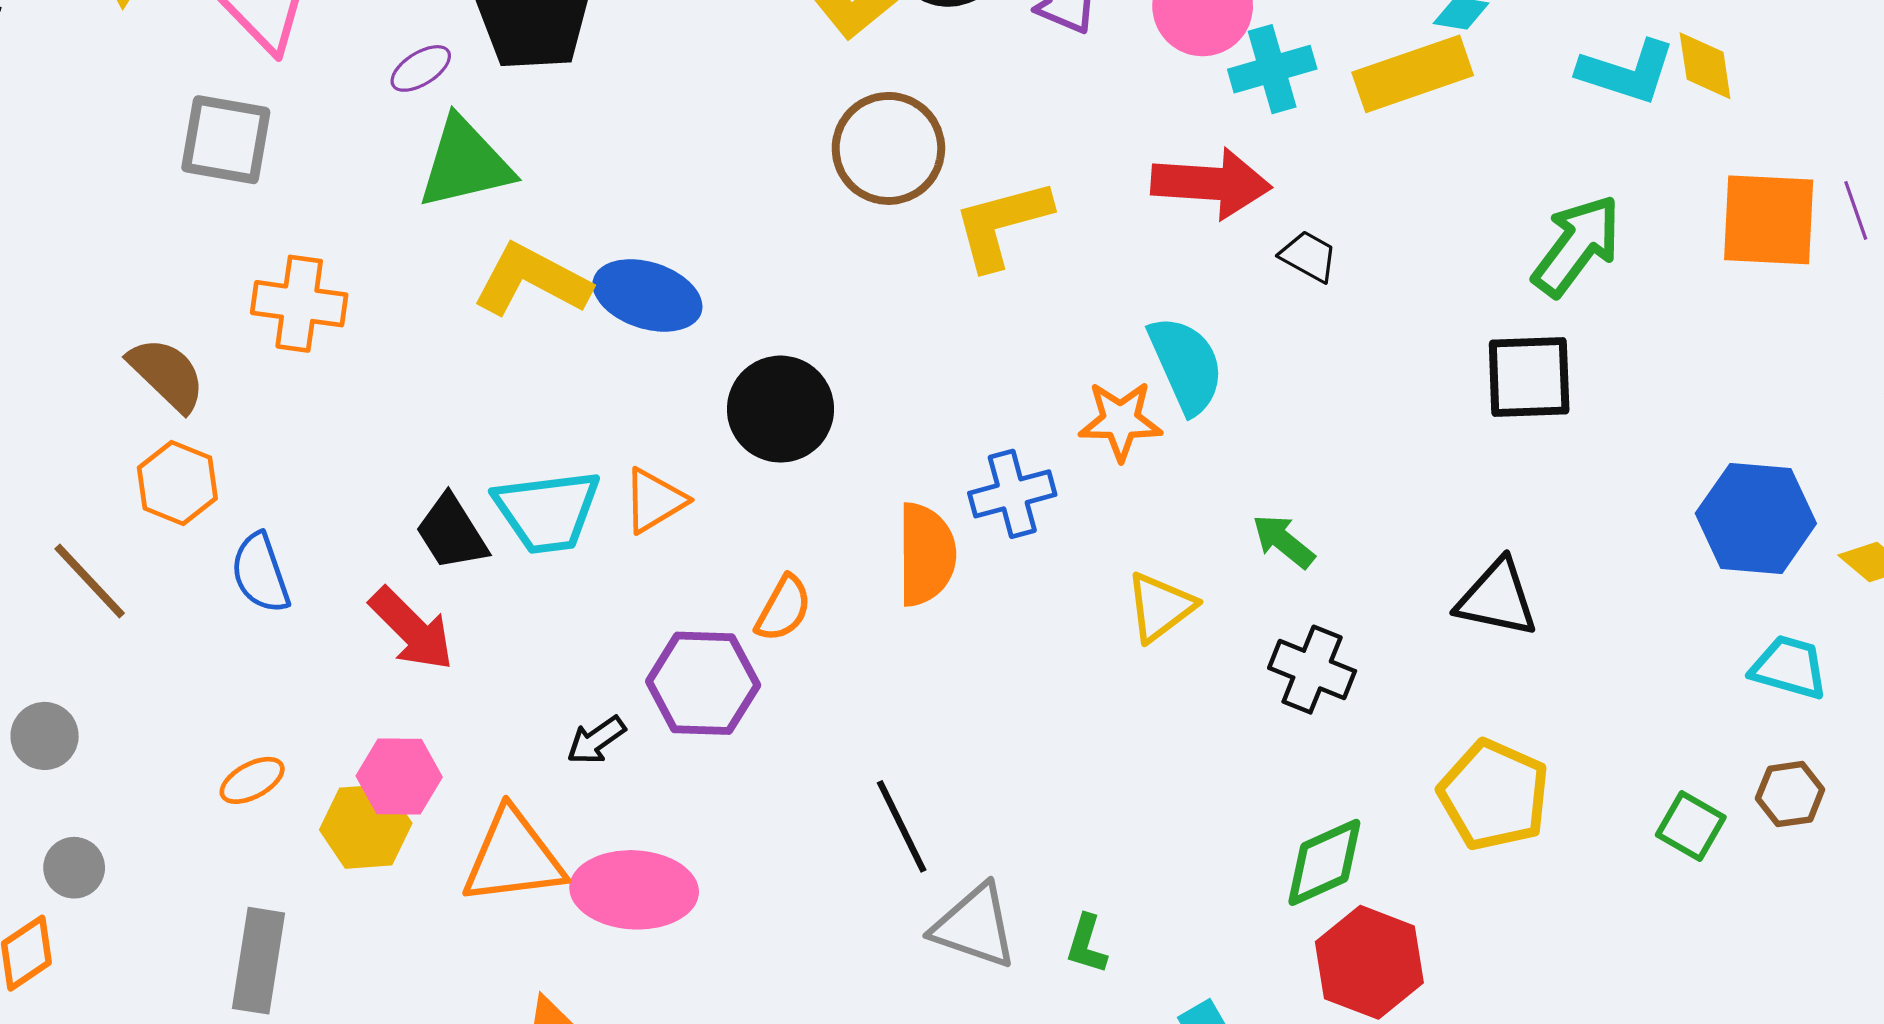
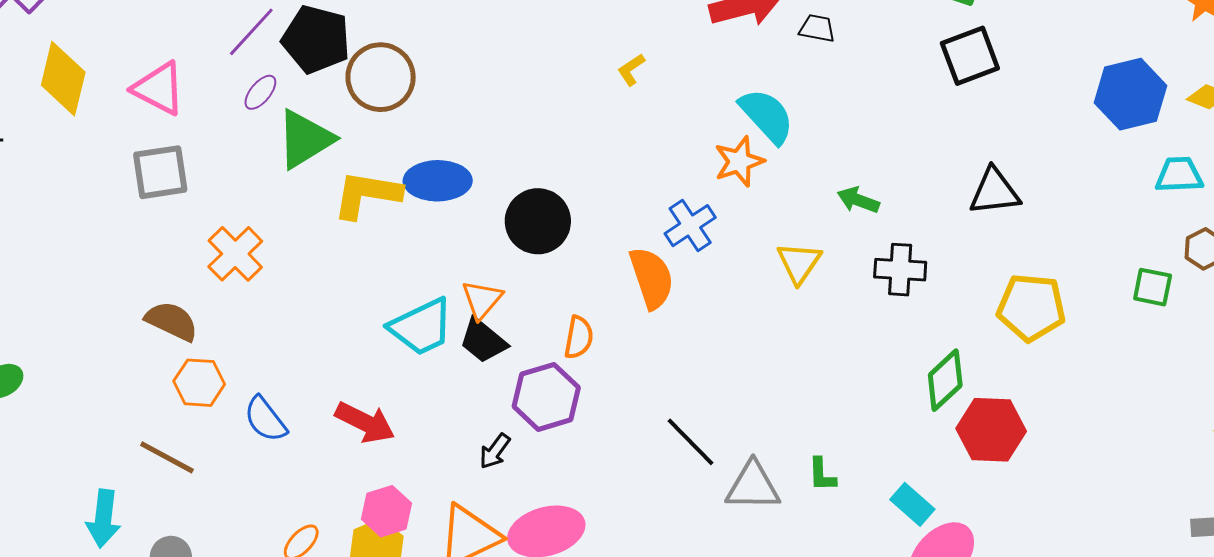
brown circle: (888, 148) -> (381, 77), moved
yellow L-shape: (1002, 224) -> (631, 70), size x0.5
orange cross: (299, 304) -> (235, 254), turned -34
black trapezoid: (452, 532) -> (483, 341), moved

